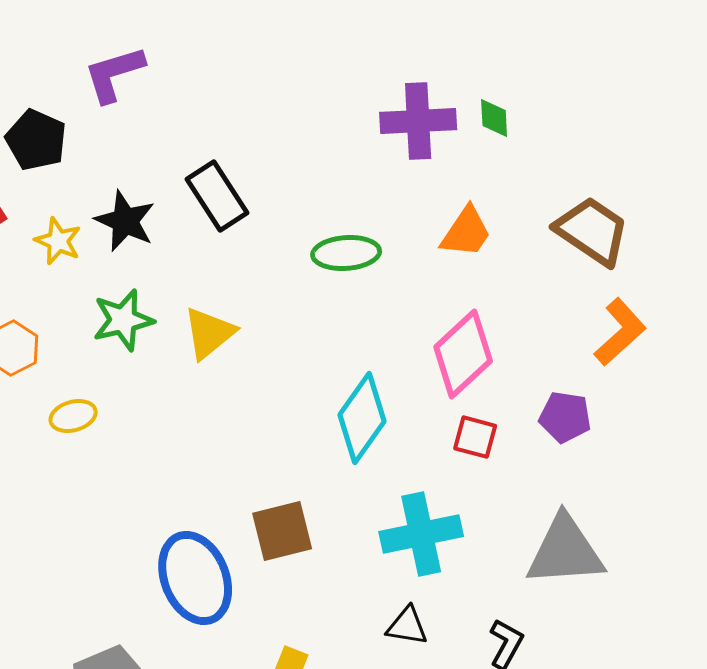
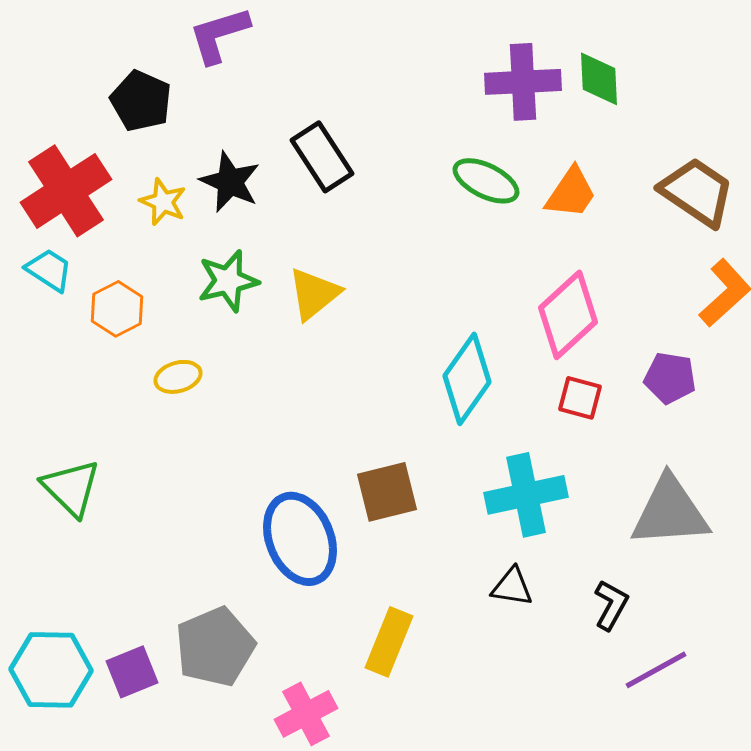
green diamond: (494, 118) -> (599, 79), size x1.4
green ellipse: (346, 253) -> (486, 181), moved, turned 30

